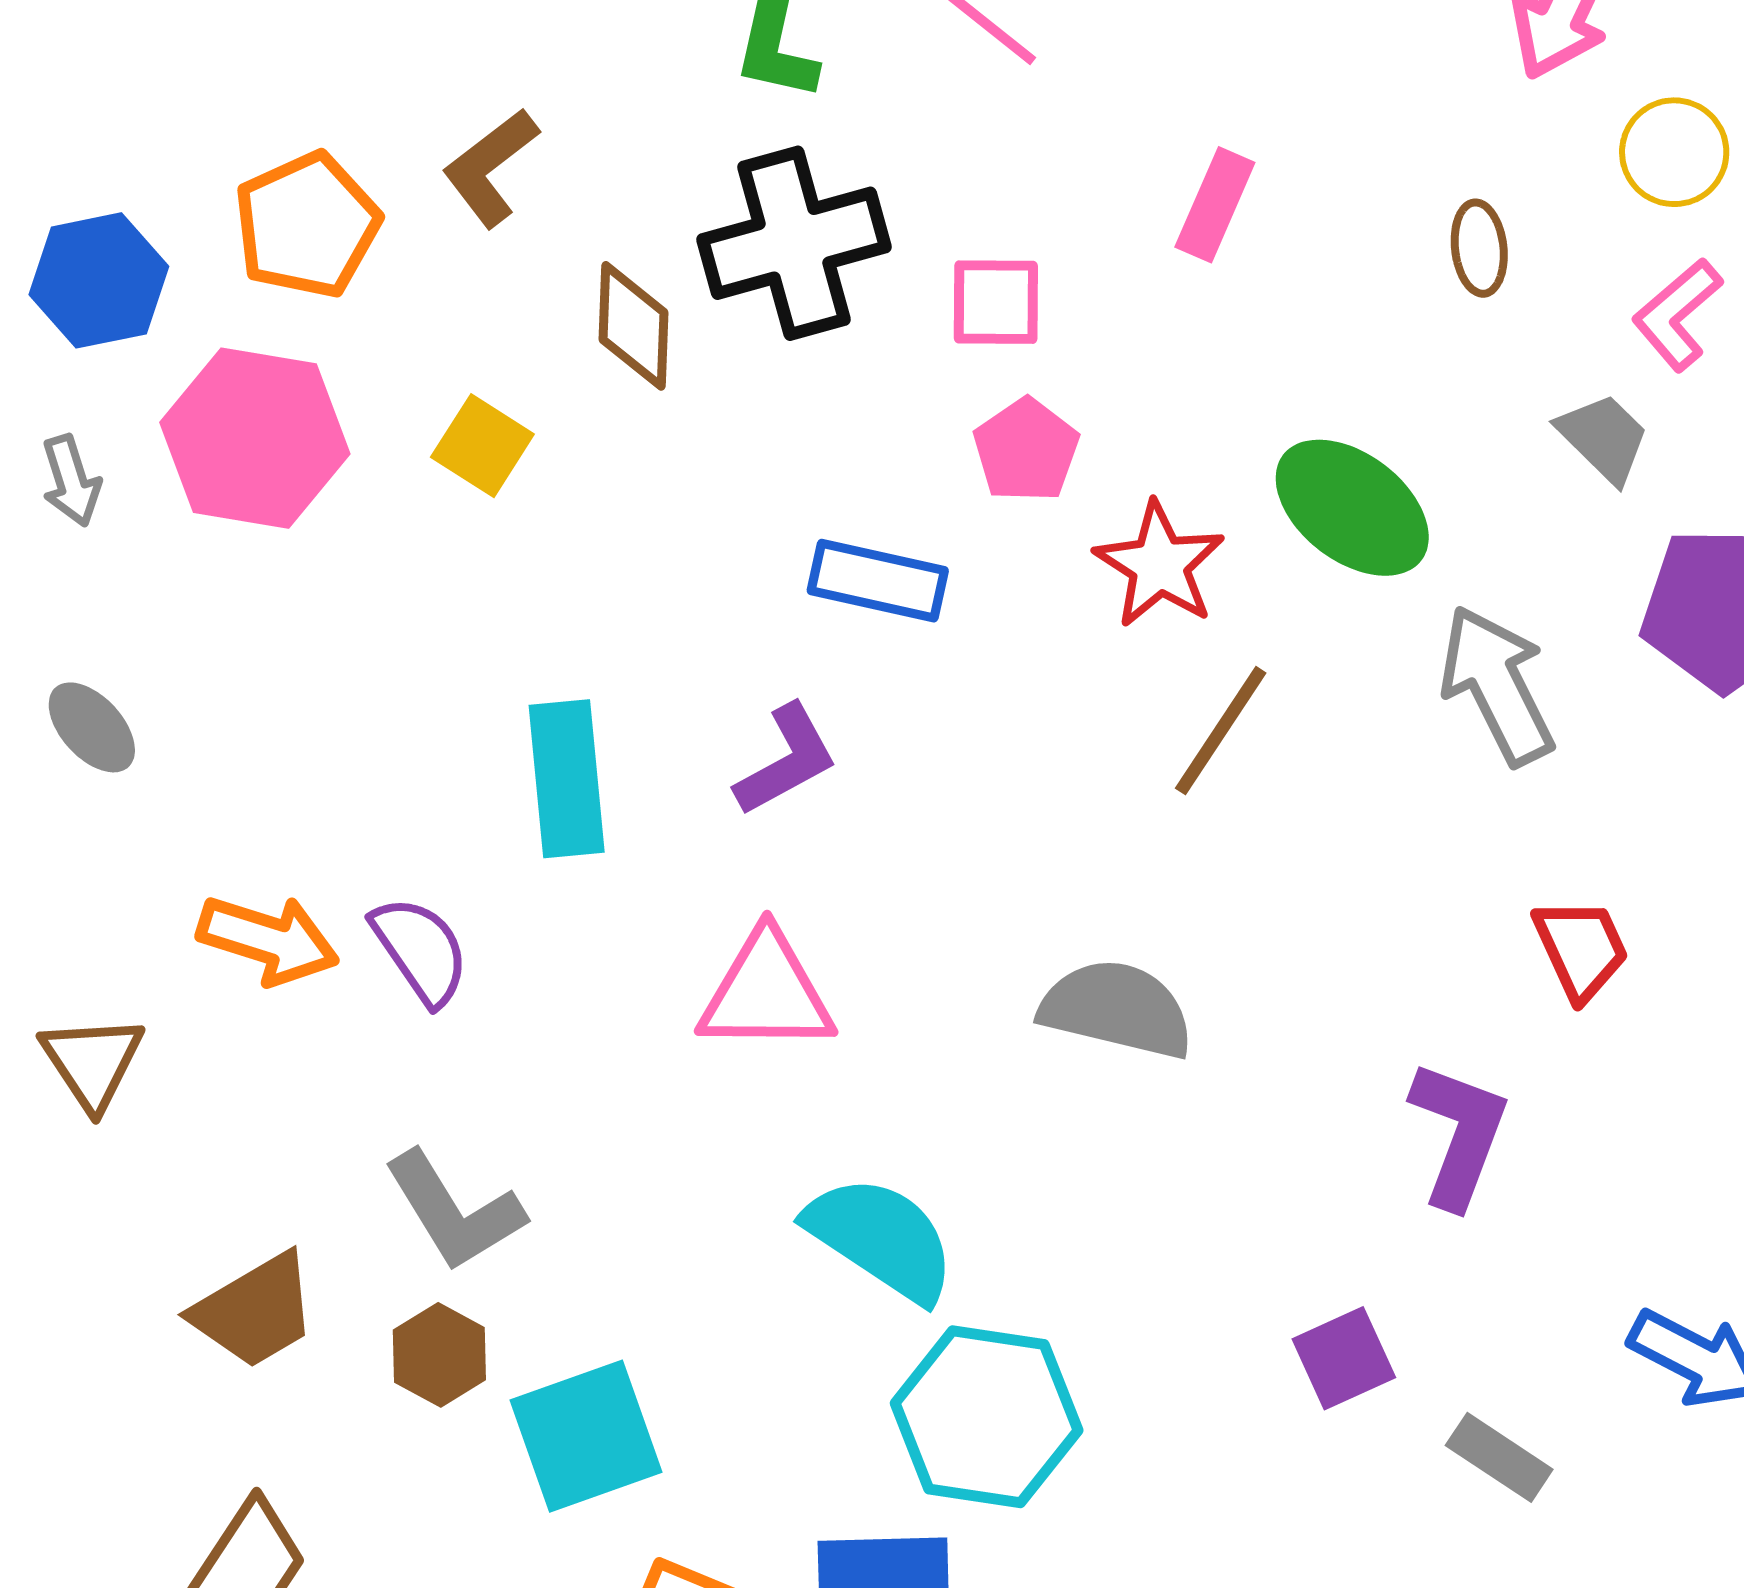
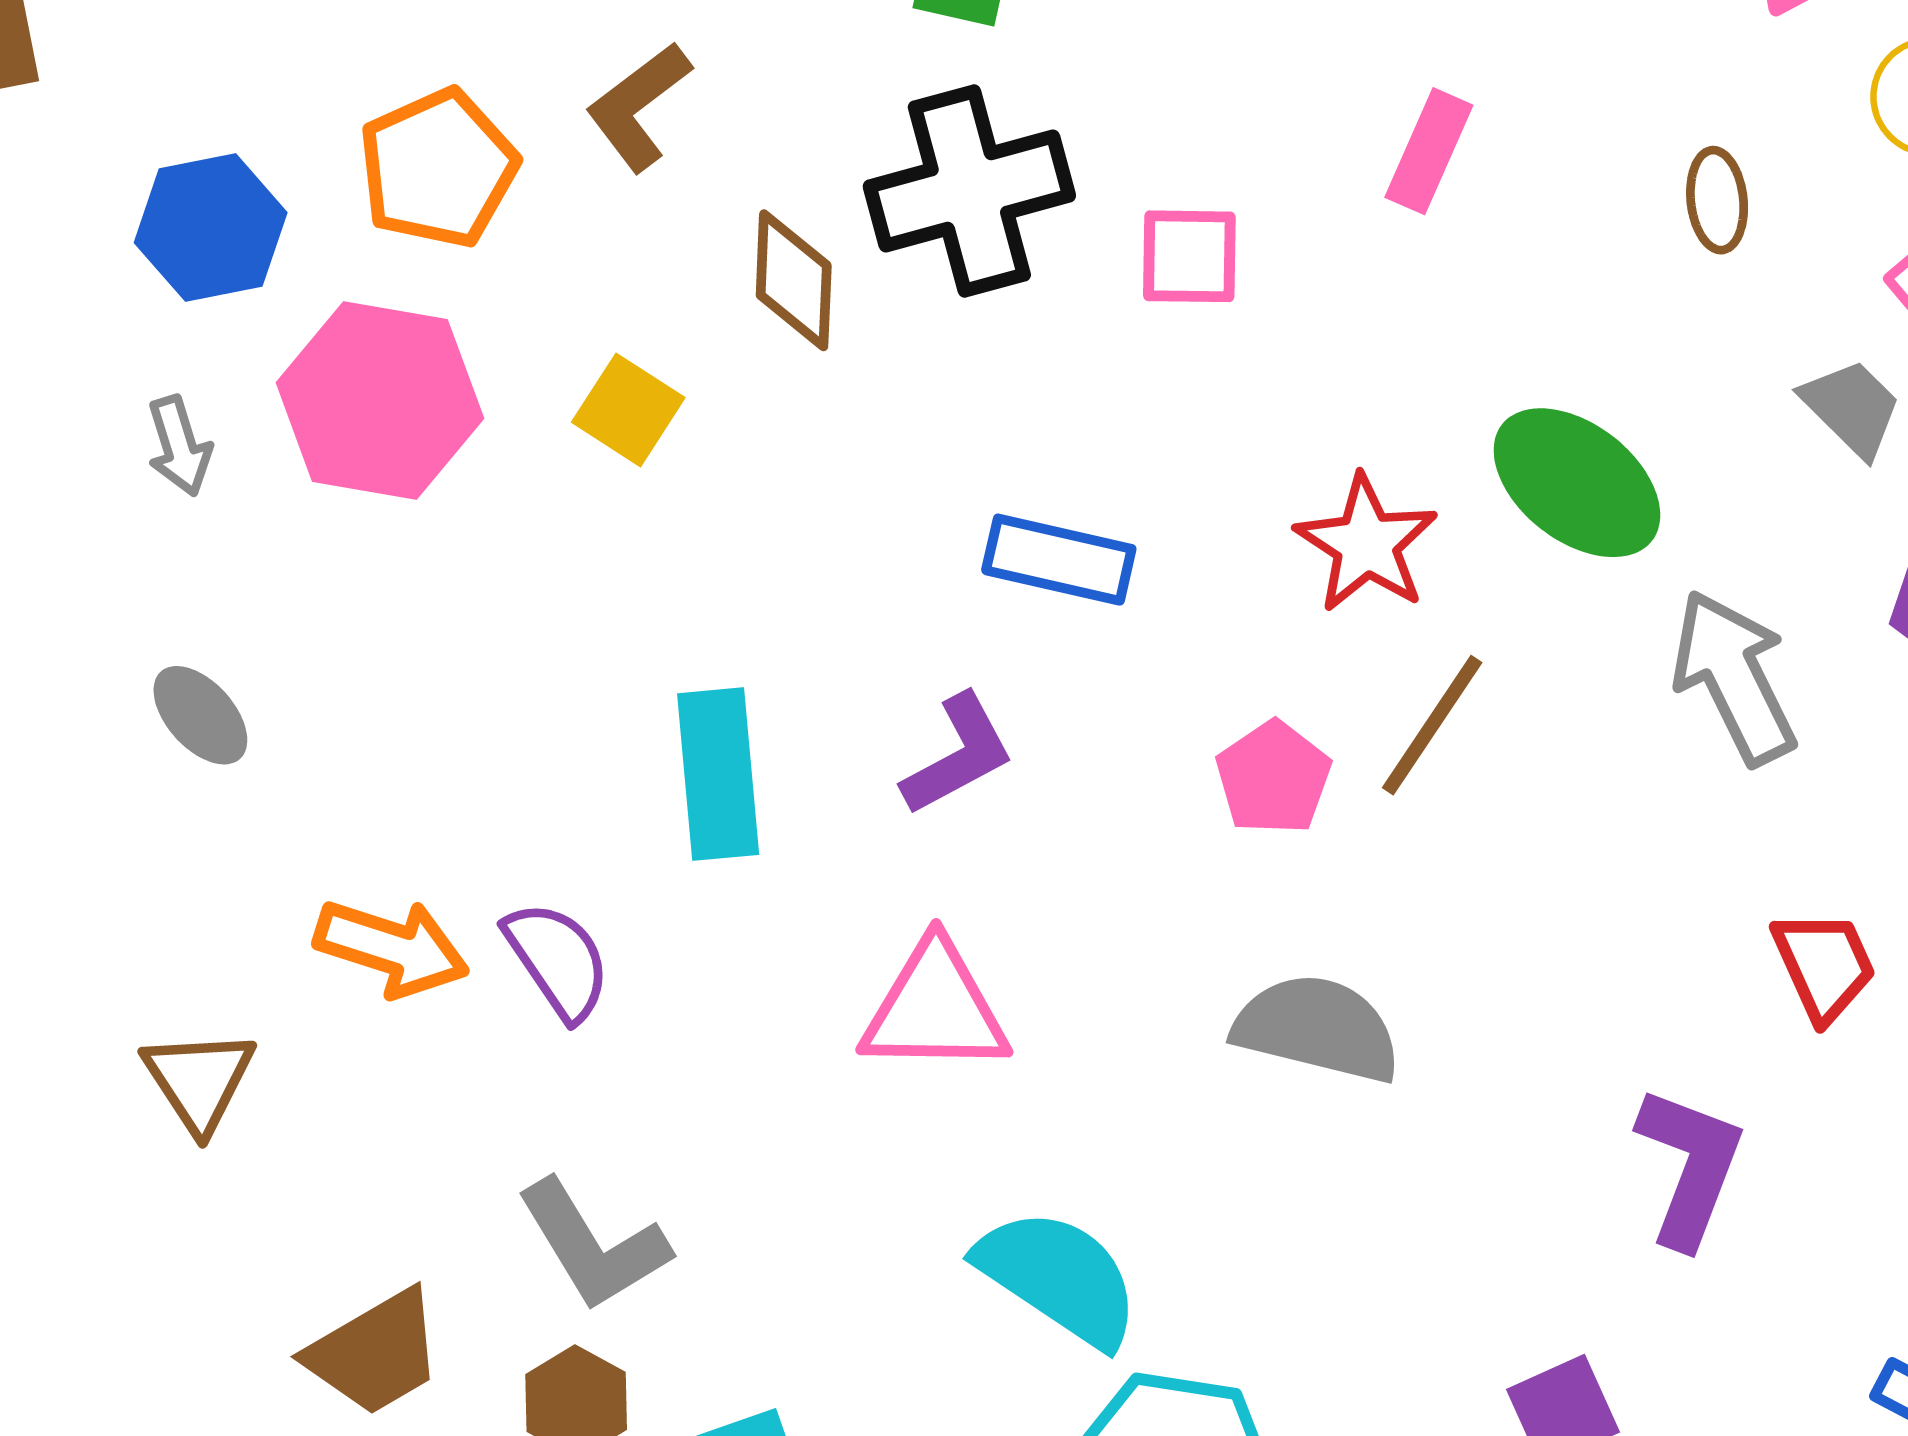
pink pentagon: (1026, 450) -> (1273, 778), moved

